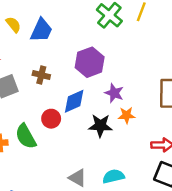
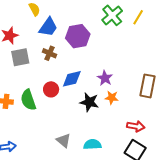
blue trapezoid: (41, 30) -> (48, 27), moved
purple hexagon: (90, 62) -> (78, 36), moved

